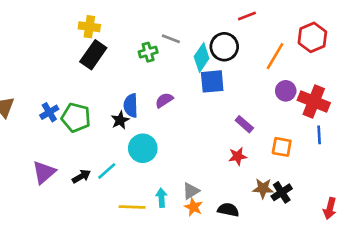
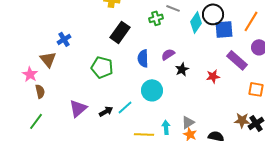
black rectangle: (93, 55) -> (120, 32), moved
blue square: (212, 81) -> (224, 29), moved
blue cross: (49, 112) -> (64, 39), moved
black star: (120, 120) -> (182, 69), moved
purple rectangle: (244, 124) -> (237, 60), moved, size x1.5
red star: (238, 156) -> (213, 76), moved

